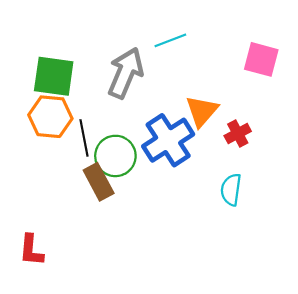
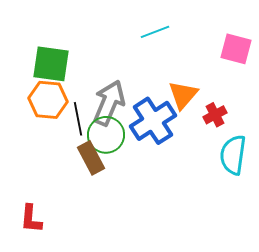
gray arrow: (126, 73) -> (109, 103), moved
cyan semicircle: (231, 190) -> (233, 155), moved, size x1.4

